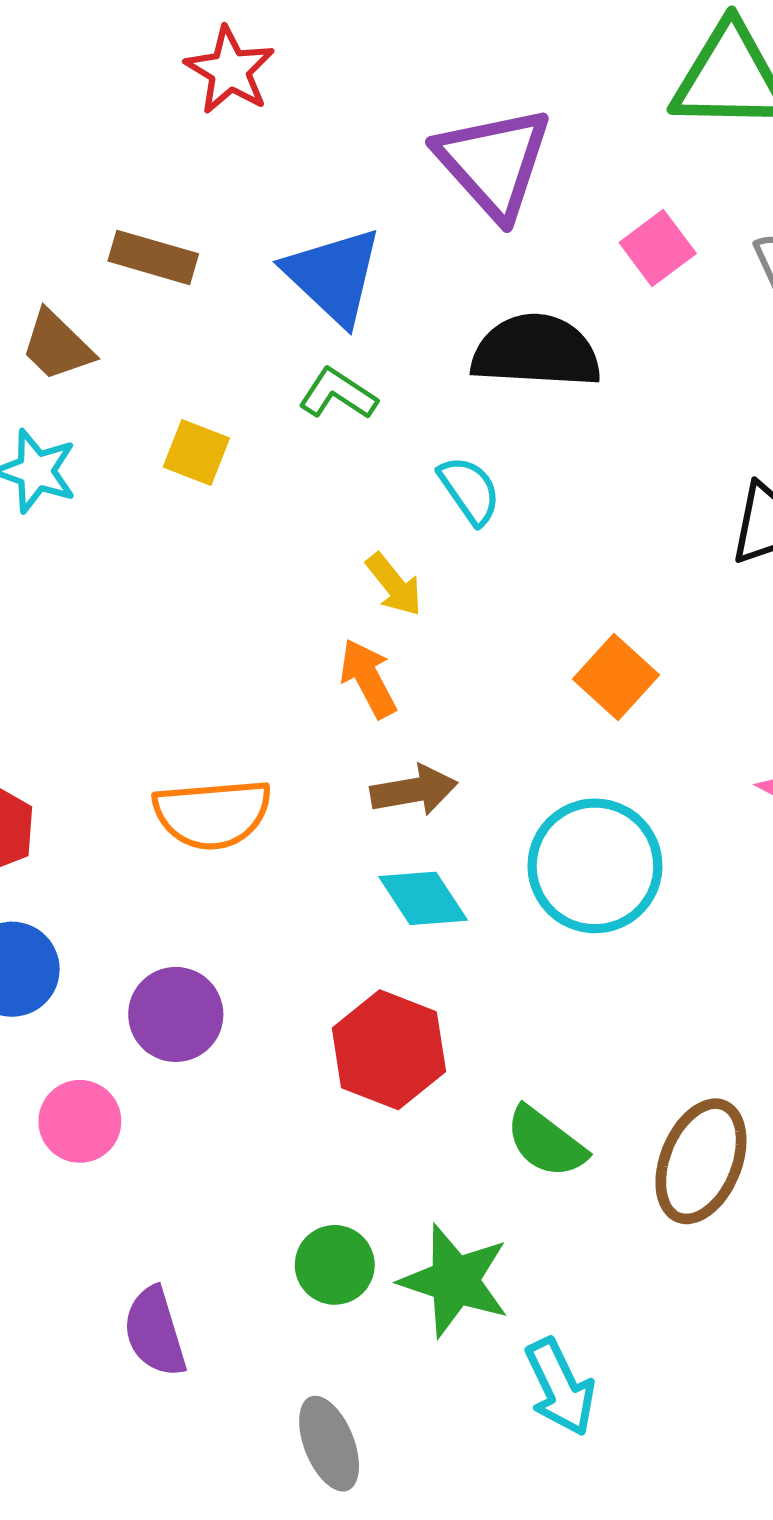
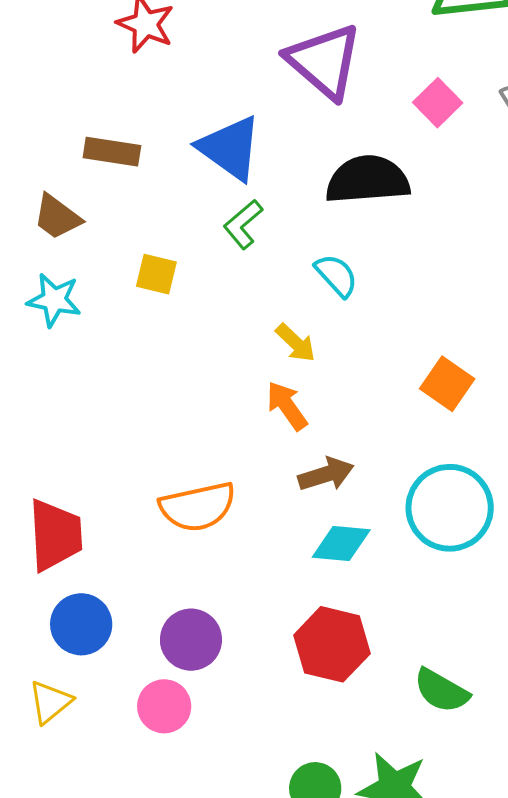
green L-shape: (338, 394) -> (243, 224), turned -66
cyan diamond: (423, 898) -> (341, 543), turned -44
pink circle: (80, 1121) -> (164, 706), moved

